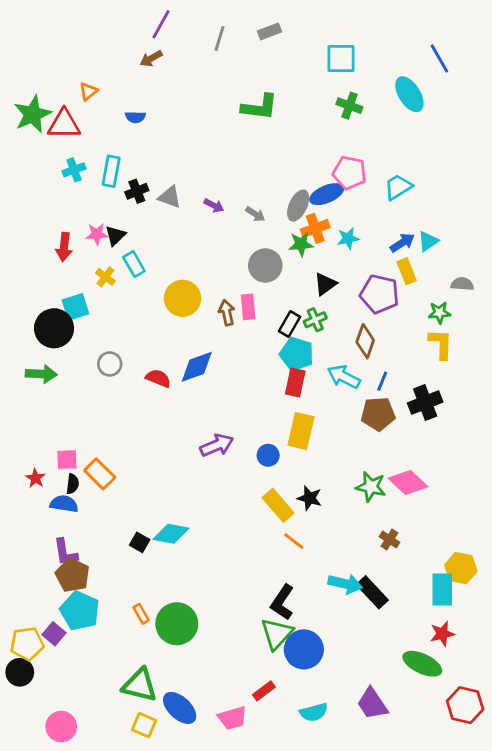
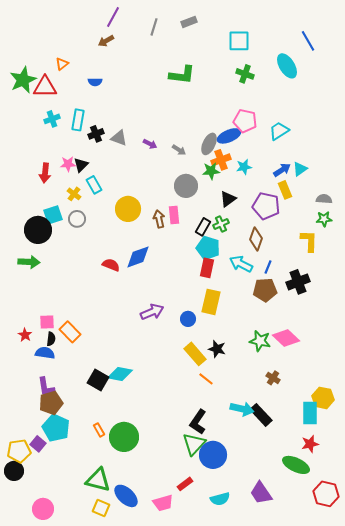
green star: (439, 313) -> (324, 219), moved
gray circle: (110, 364) -> (77, 219), moved
black square: (140, 542) -> (98, 380), size x1.5
brown pentagon: (73, 575) -> (51, 403), turned 30

